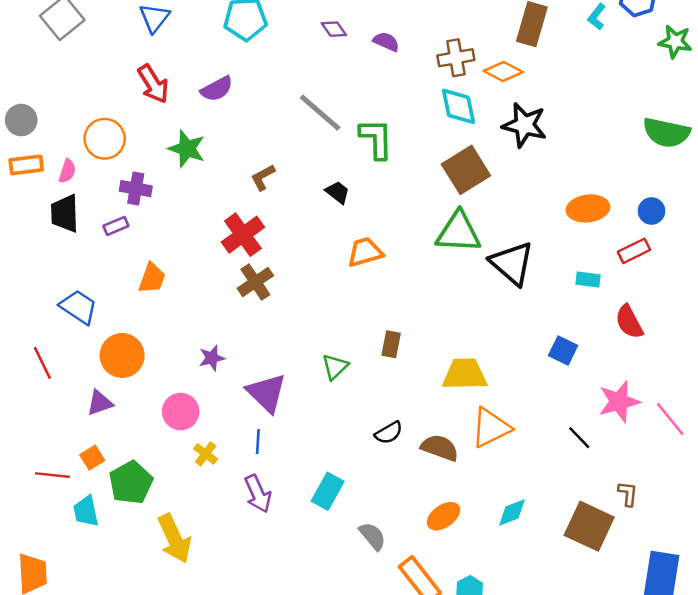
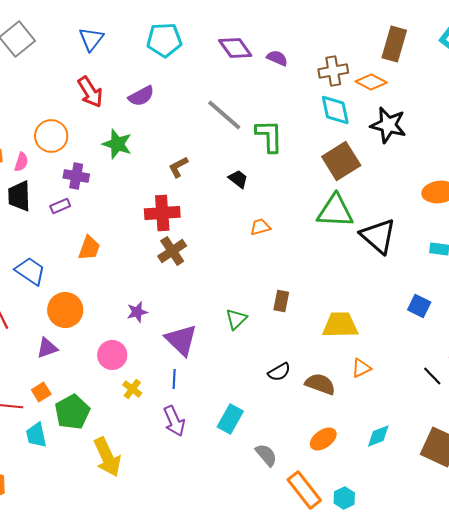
purple diamond: (334, 29) -> (235, 48), size x1.6
red cross: (243, 235) -> (162, 213), turned 32
orange trapezoid: (365, 252) -> (260, 227), size x0.7
orange triangle: (491, 428) -> (361, 368), size x0.6

